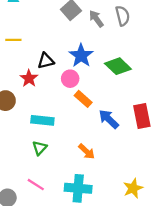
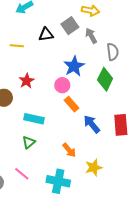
gray semicircle: (123, 16) -> (113, 52), moved
black triangle: (46, 61) -> (46, 34), moved
green diamond: (118, 66) -> (105, 79), turned 65
yellow star: (133, 188) -> (94, 168), moved

